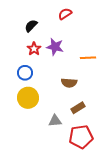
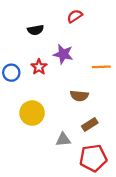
black semicircle: (31, 26) -> (36, 30), turned -144
red star: (34, 49) -> (39, 67), moved
blue circle: (25, 73) -> (11, 73), moved

